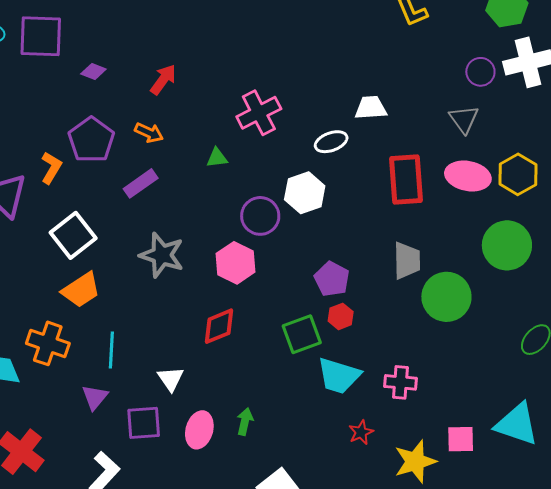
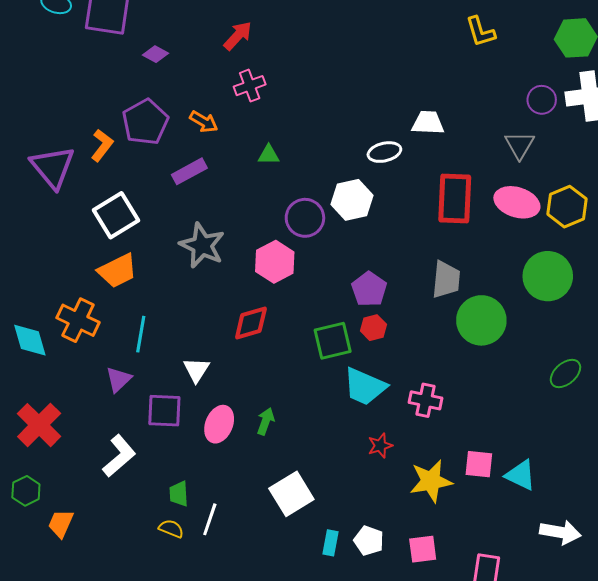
red arrow: (163, 80) -> (238, 36), moved
pink cross: (259, 113) -> (250, 86), moved, size x0.7
cyan triangle: (517, 424) -> (521, 475), moved, size x0.7

